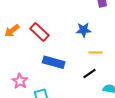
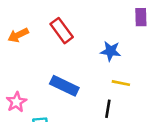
red rectangle: (39, 32) -> (62, 31), moved
black line: (90, 74) -> (108, 109), turned -56

